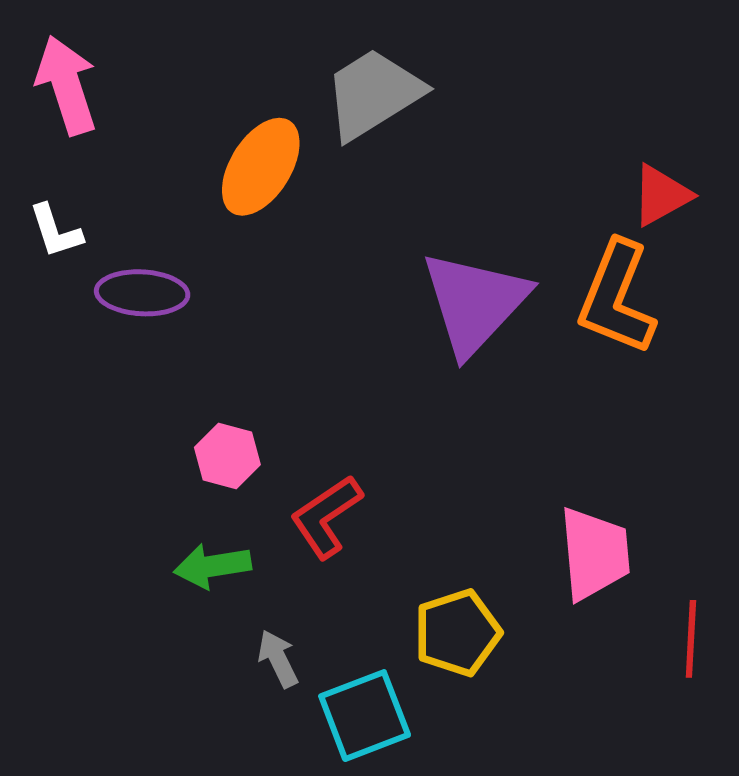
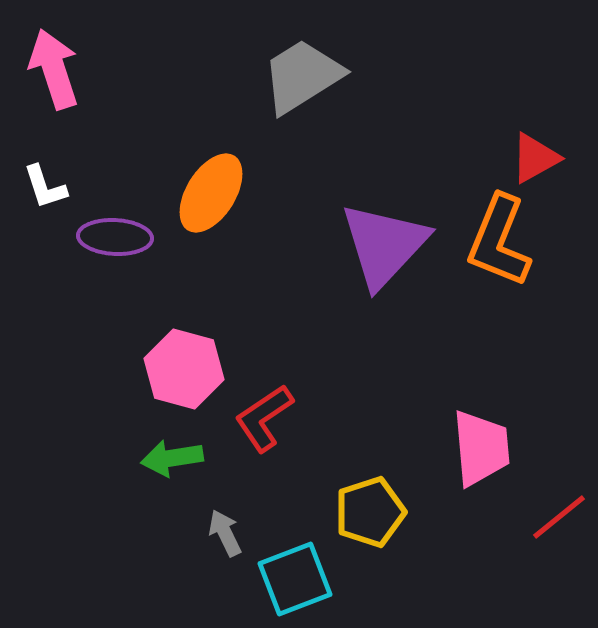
orange ellipse: (261, 167) -> (211, 193), moved
pink hexagon: (227, 456) -> (184, 369), size x1.5
red line: (691, 639) -> (559, 517), turned 48

